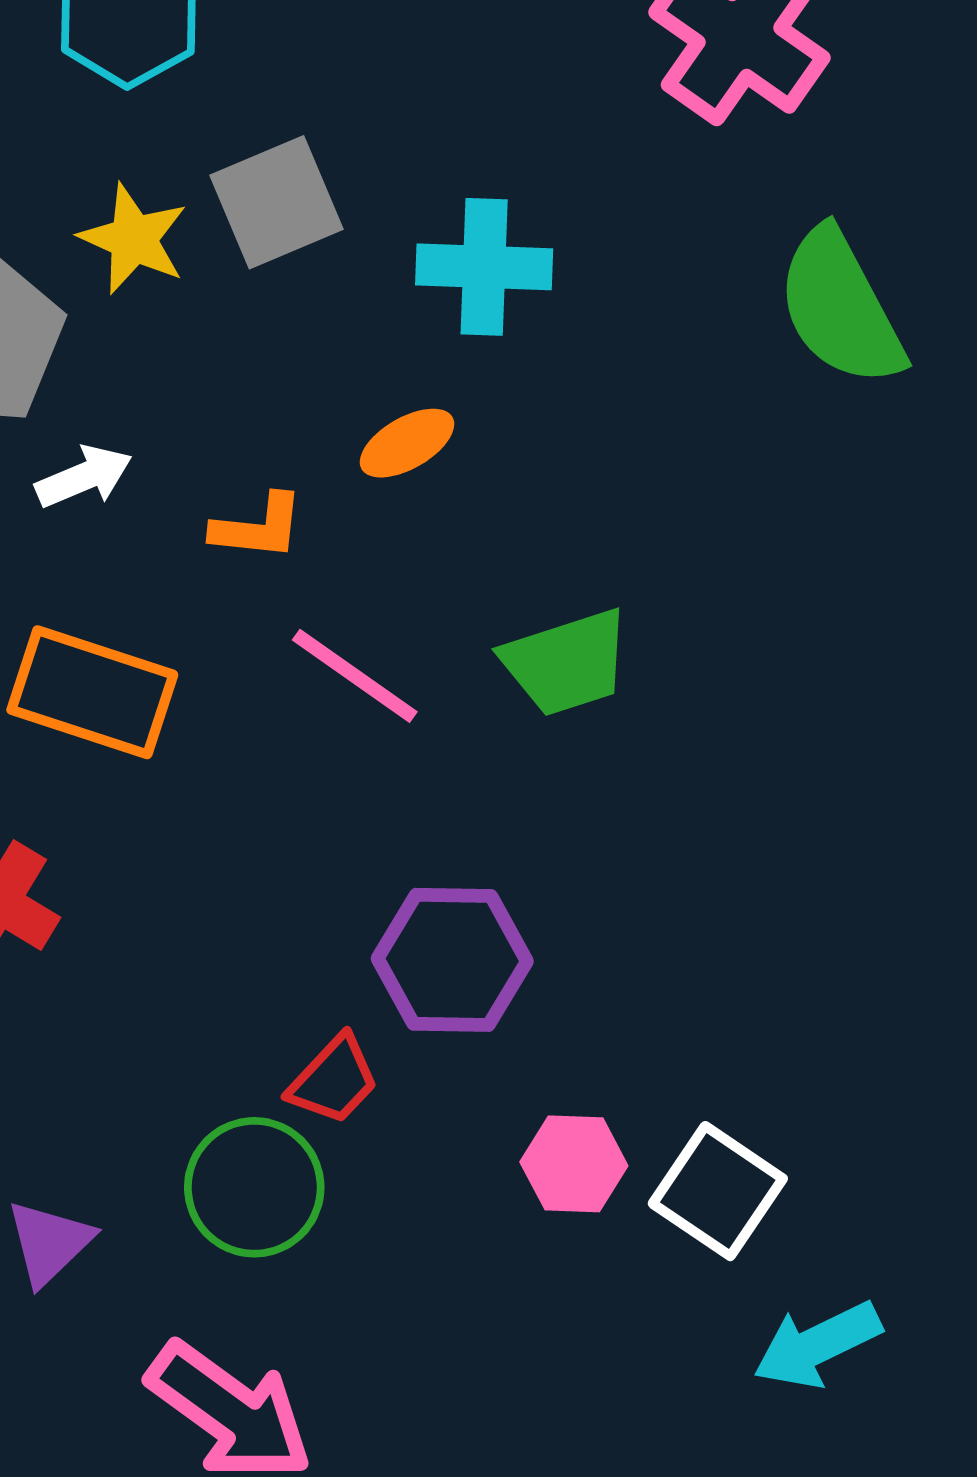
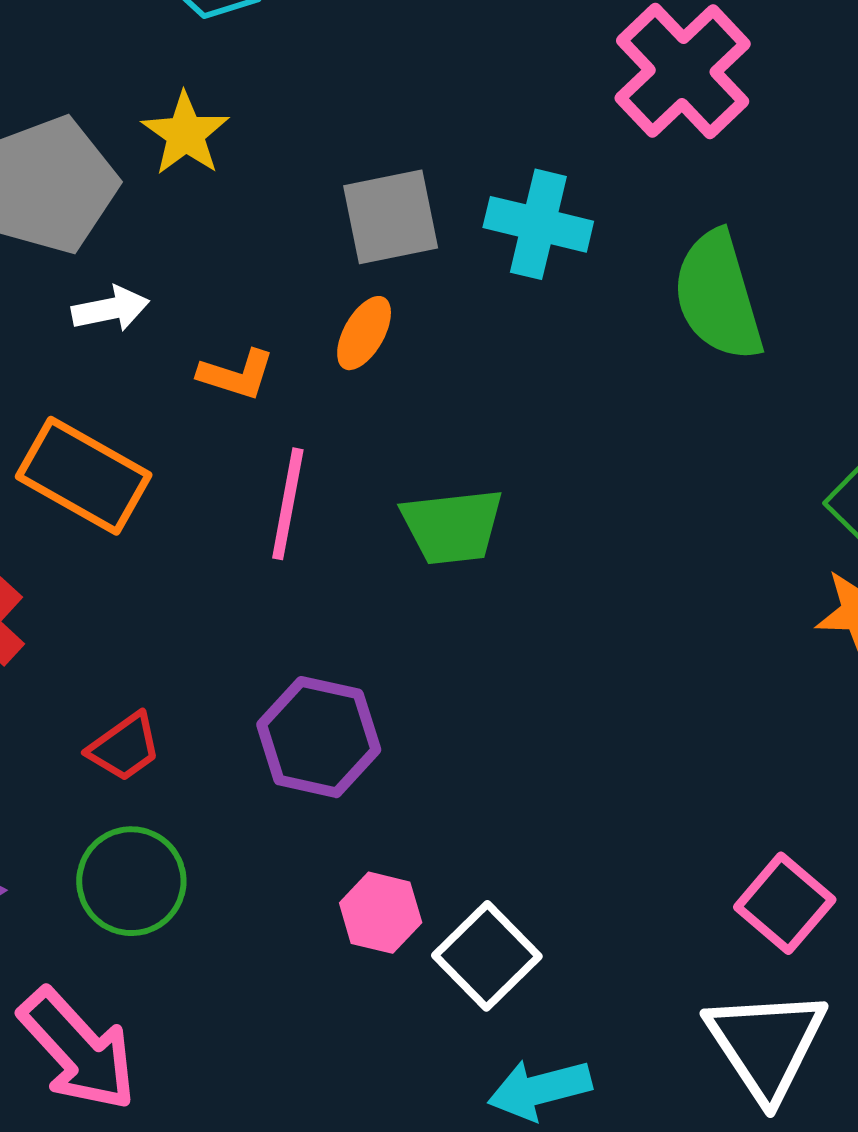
gray square: (276, 202) -> (391, 217), moved
cyan cross: (484, 267) -> (538, 224), moved
orange ellipse: (407, 443) -> (364, 333), turned -42
pink line: (355, 676) -> (288, 504), turned 54
red trapezoid: (334, 1080) -> (124, 747), moved

